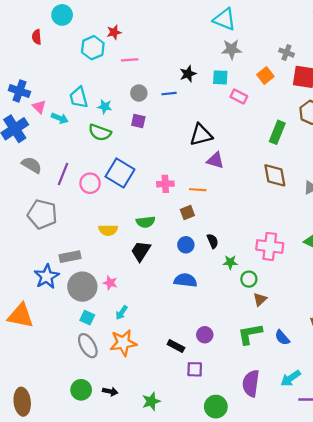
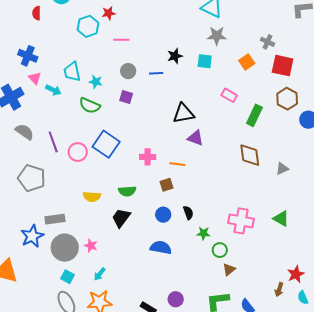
blue cross: (19, 91) -> (28, 56), moved
pink rectangle: (239, 96) -> (229, 95), moved
purple line: (63, 174) -> (53, 142), turned -45

